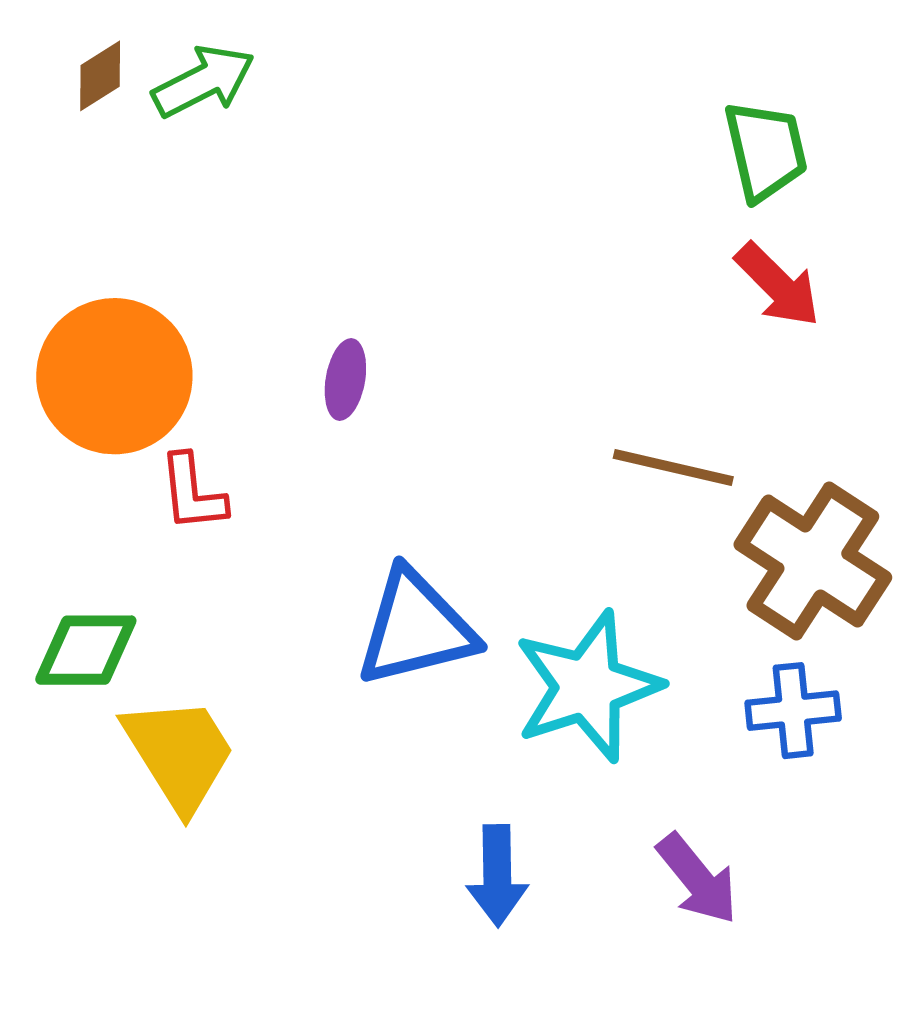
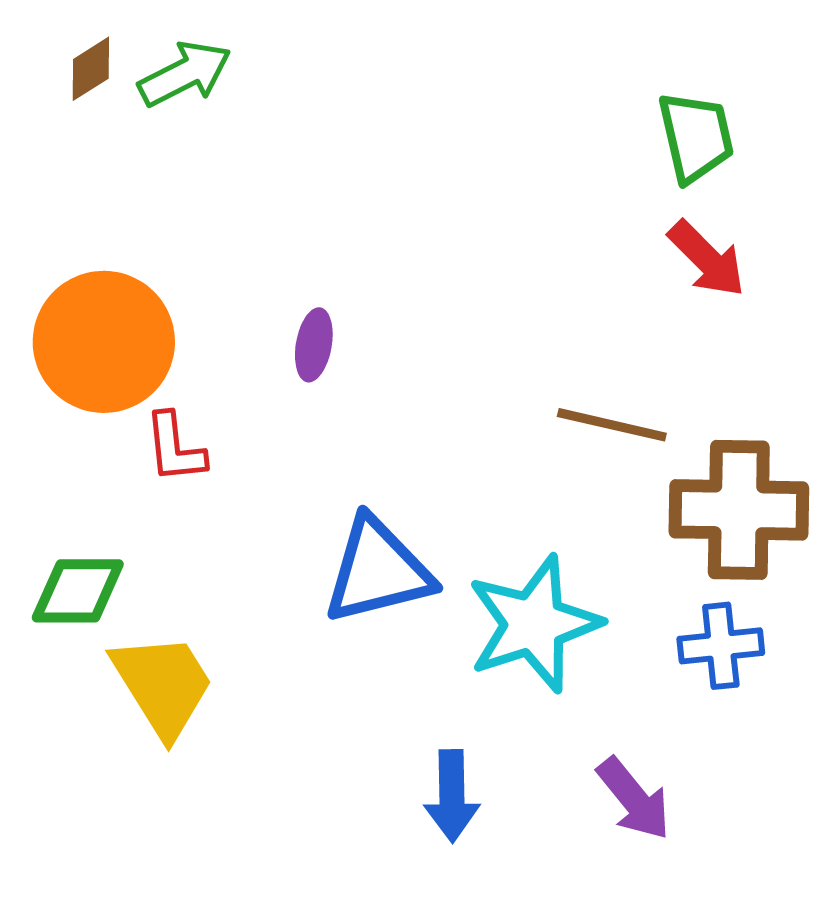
brown cross: (813, 561) -> (739, 510), turned -32

